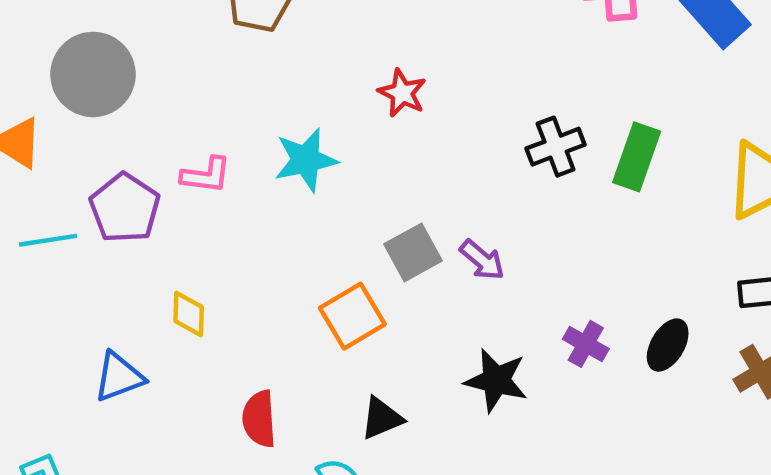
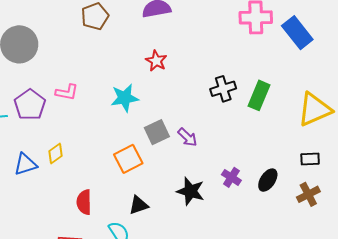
cyan star: (306, 160) -> (125, 98), moved
yellow diamond: (189, 314) -> (55, 154), turned 50
blue triangle: (119, 377) -> (25, 164), moved

